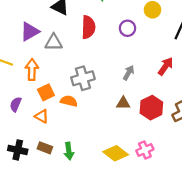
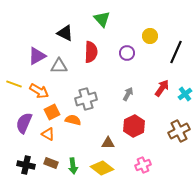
orange arrow: (32, 70) -> (39, 91), turned 120
brown triangle: (123, 103) -> (108, 143), moved
purple semicircle: (16, 104) -> (24, 123), size x1.5
red hexagon: (151, 108) -> (134, 126), moved
yellow diamond: (116, 153) -> (102, 168), moved

